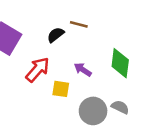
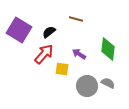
black semicircle: (56, 35) -> (49, 32), moved

